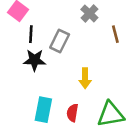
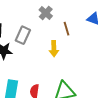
yellow arrow: (85, 78) -> (54, 49), moved

